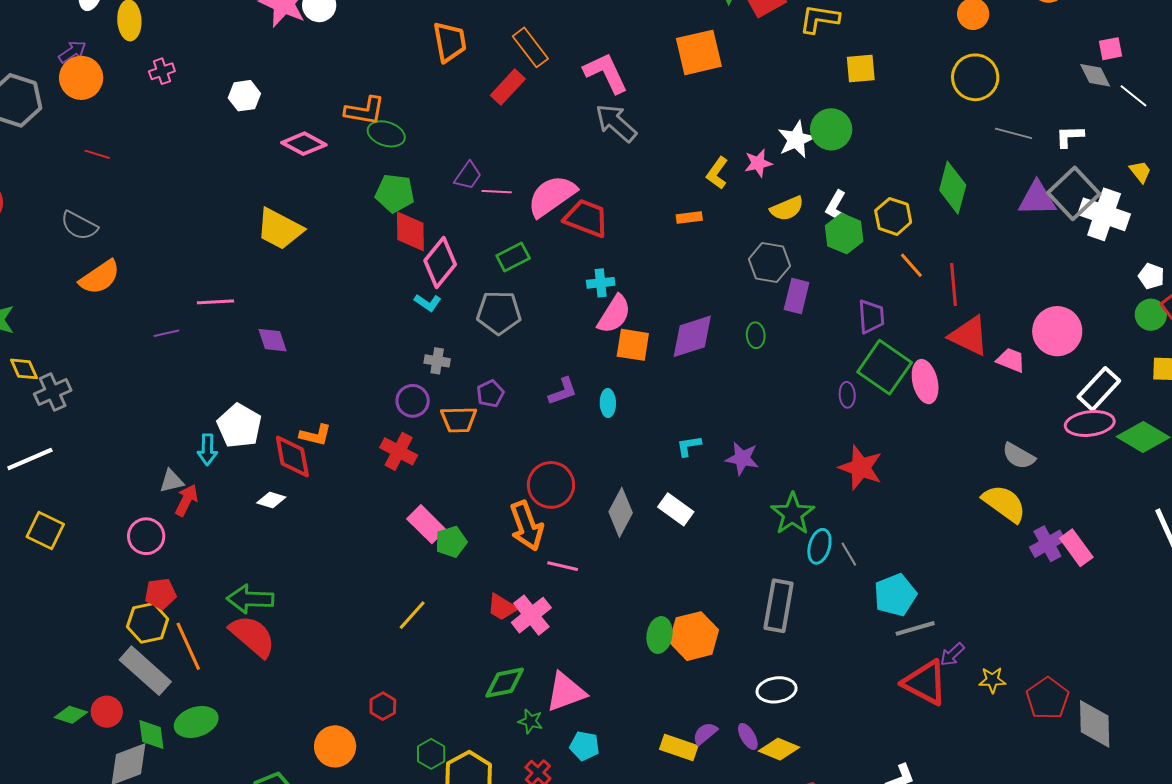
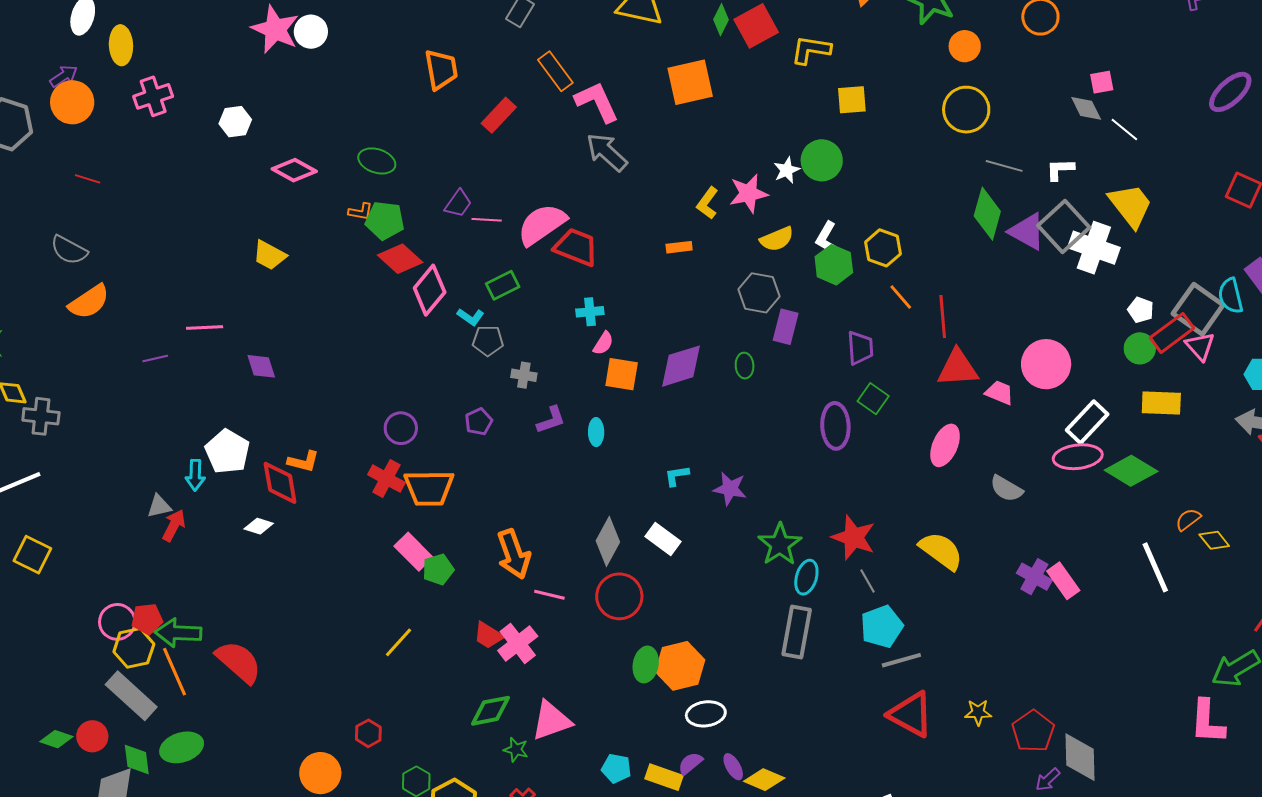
orange rectangle: (530, 47) -> (555, 71), moved
pink cross: (162, 71) -> (153, 96), size x1.5
orange L-shape: (365, 111) -> (360, 212), moved, size x0.6
white star: (796, 139) -> (787, 170), size x0.7
pink star: (758, 163) -> (748, 193), size x1.4
yellow trapezoid: (1140, 172) -> (1131, 205), size x2.0
green diamond: (953, 188) -> (987, 214), moved
purple triangle: (1037, 199) -> (1027, 231), turned 30
yellow trapezoid: (280, 229) -> (269, 255), size x0.7
red diamond: (410, 231) -> (400, 259), turned -48
cyan L-shape: (428, 303) -> (471, 317), moved
gray pentagon: (499, 313) -> (488, 341), size x0.7
pink semicircle: (614, 314) -> (603, 343), size x0.6
red triangle: (969, 336) -> (958, 368), turned -30
gray cross: (437, 361) -> (524, 375), moved
green square: (885, 367) -> (873, 399), size x0.6
pink ellipse: (925, 382) -> (945, 445), moved, turned 36
gray cross: (53, 392) -> (41, 416), turned 30
purple ellipse: (847, 395) -> (835, 426), size x1.8
orange trapezoid: (459, 419) -> (429, 488), moved, size x1.4
red star: (861, 468) -> (854, 537), moved
red circle: (551, 485) -> (619, 596), moved
yellow semicircle: (1004, 503) -> (941, 551), moved
pink circle: (146, 536) -> (117, 622), moved
purple cross: (1047, 544) -> (1034, 577), turned -32
gray line: (849, 554) -> (867, 581), moved
green arrow: (250, 599) -> (178, 633), moved
gray rectangle: (779, 606) -> (797, 632), moved
purple arrow: (952, 654) -> (1048, 780), moved
white ellipse: (777, 690) -> (706, 714), moved
cyan pentagon: (585, 746) -> (616, 768), moved

